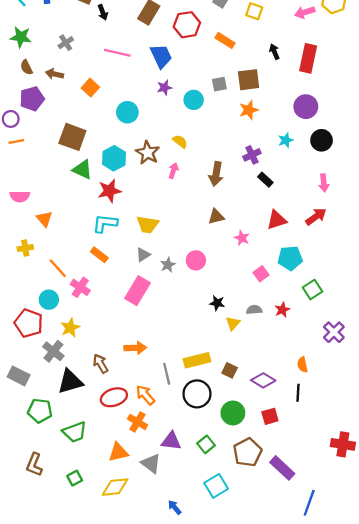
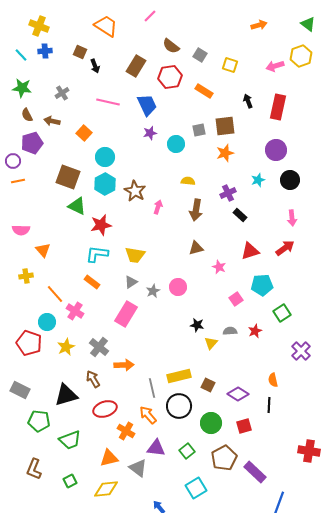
cyan circle: (127, 112) -> (105, 157), moved
yellow semicircle: (180, 141) -> (188, 181), moved, turned -32
cyan hexagon: (114, 158) -> (105, 184), moved
gray cross: (53, 351) -> (99, 347), moved
orange arrow: (145, 395) -> (148, 415), moved

